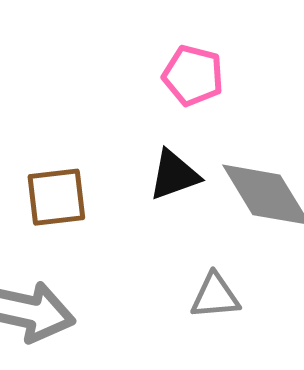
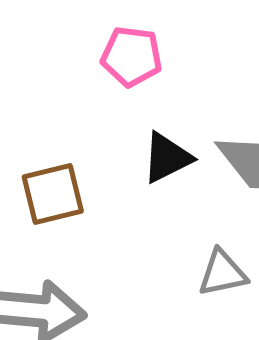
pink pentagon: (193, 76) -> (132, 56), moved

